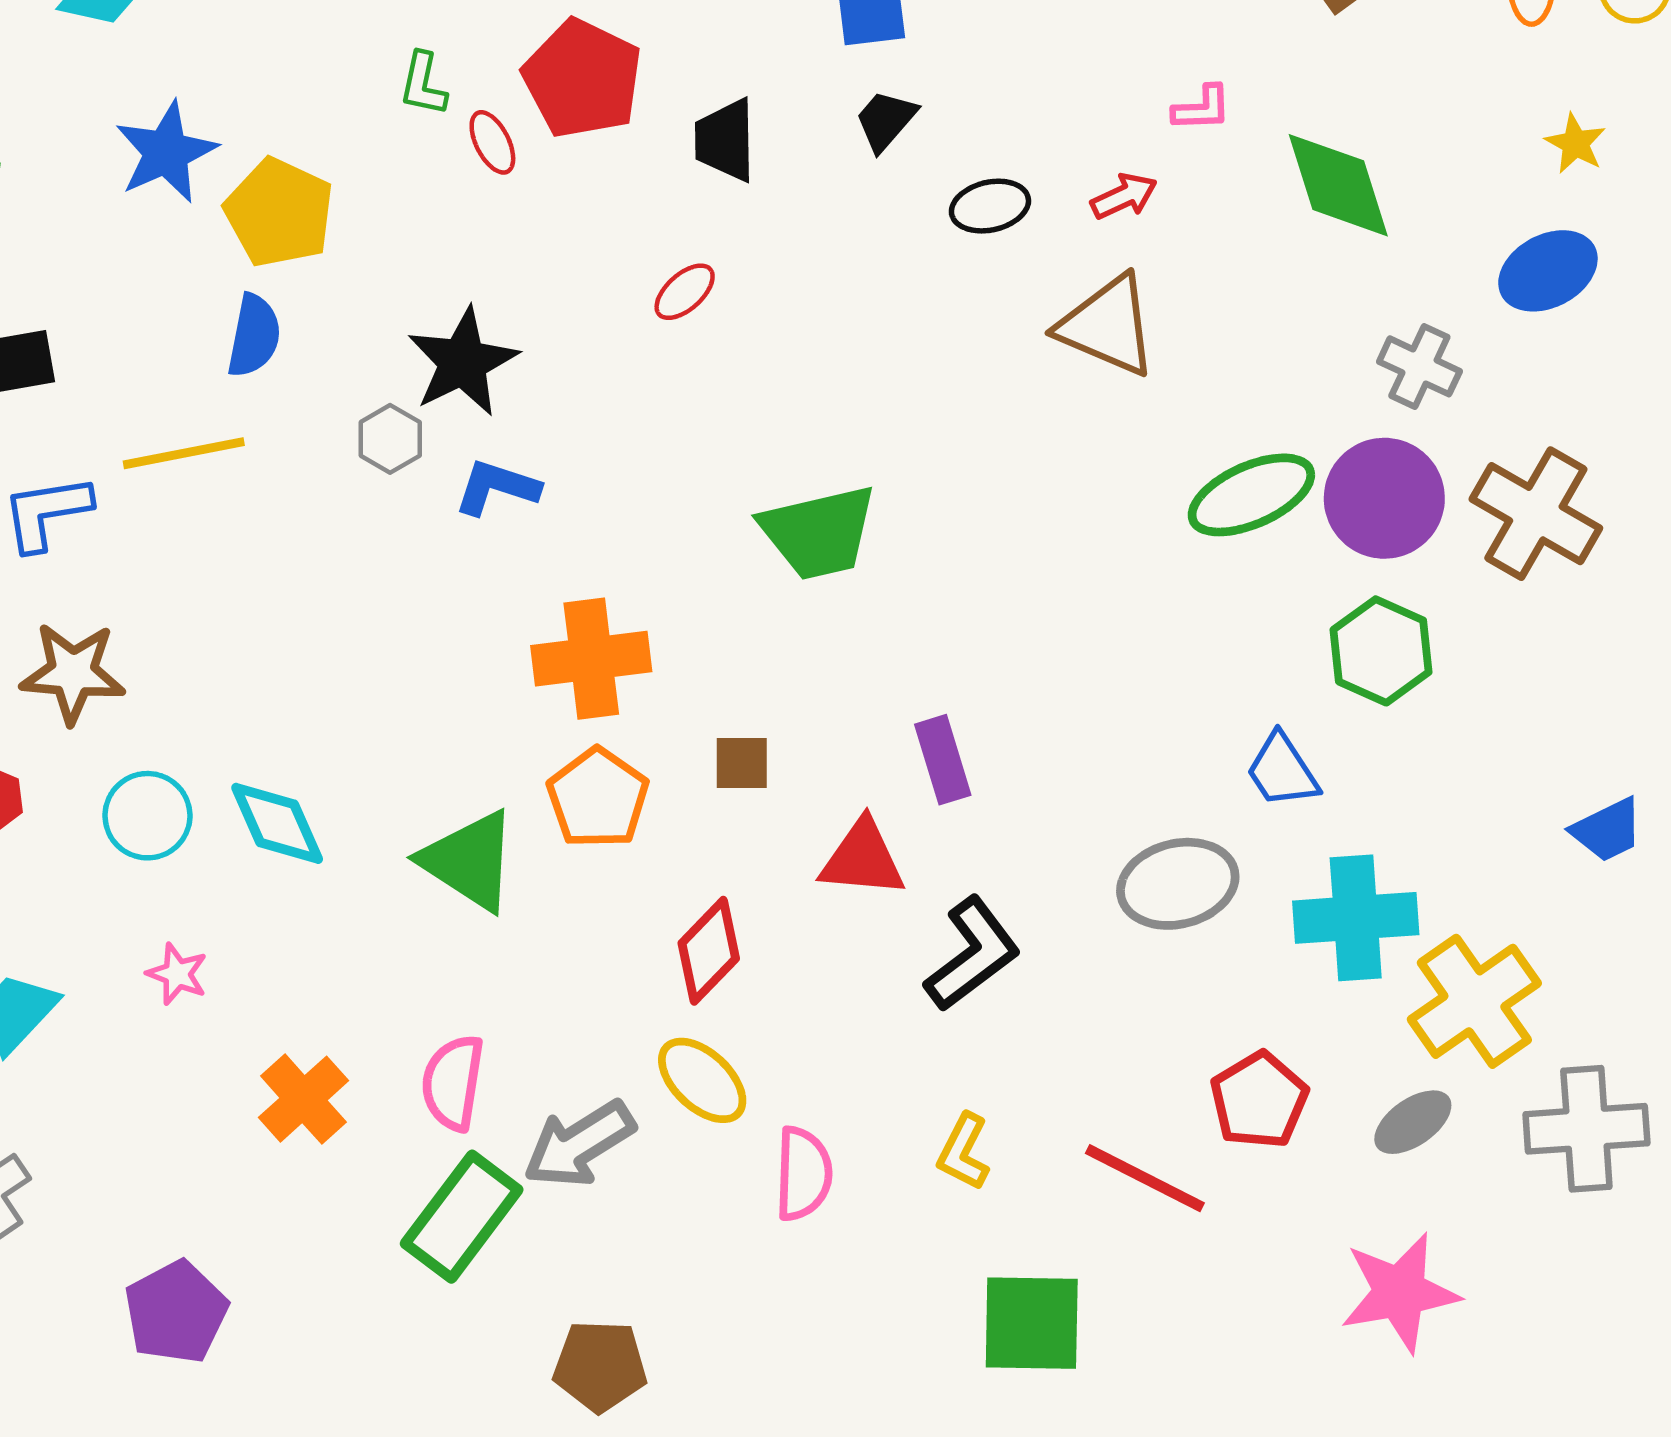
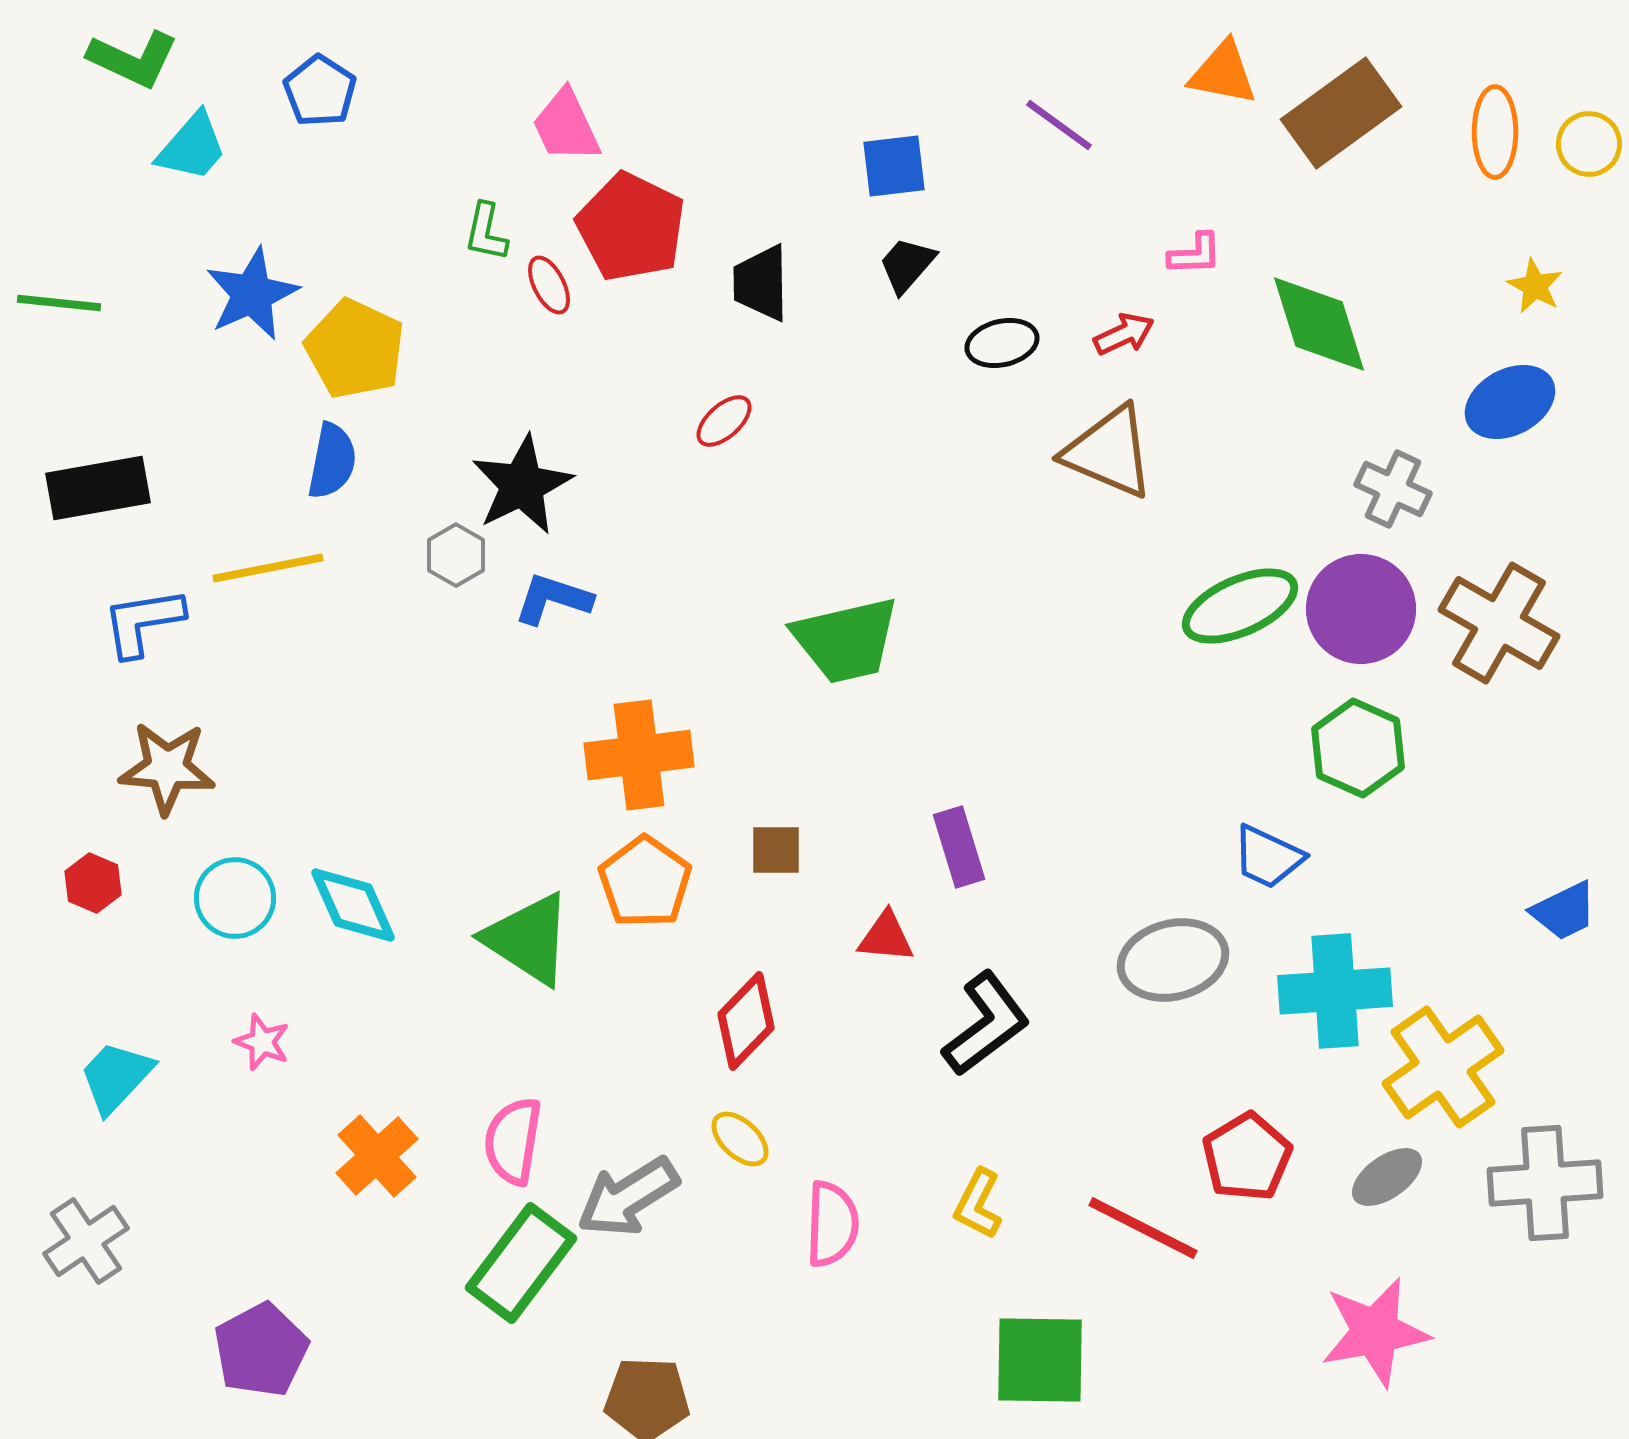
blue trapezoid: (1282, 771) -> (1268, 857), turned -32
red triangle: (863, 859) -> (886, 937), size x0.7
yellow ellipse: (702, 1080) -> (740, 1139), size x0.7

